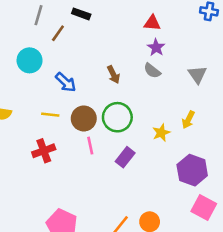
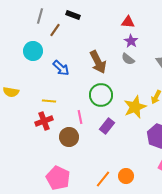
brown arrow: (113, 75) -> (98, 62), size x1.6
yellow line: (50, 115) -> (49, 101), moved
brown circle: (84, 118) -> (69, 137), moved
yellow star: (161, 133) -> (135, 107), size x1.6

